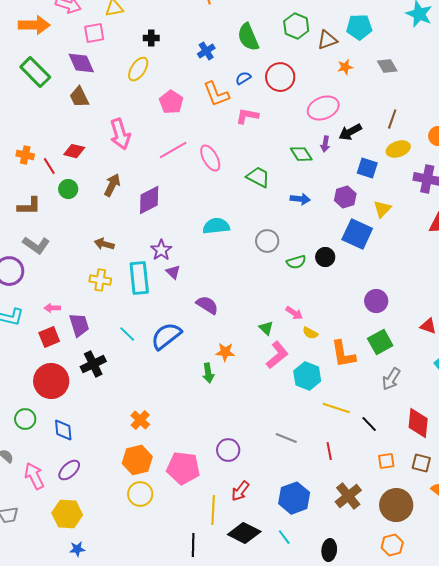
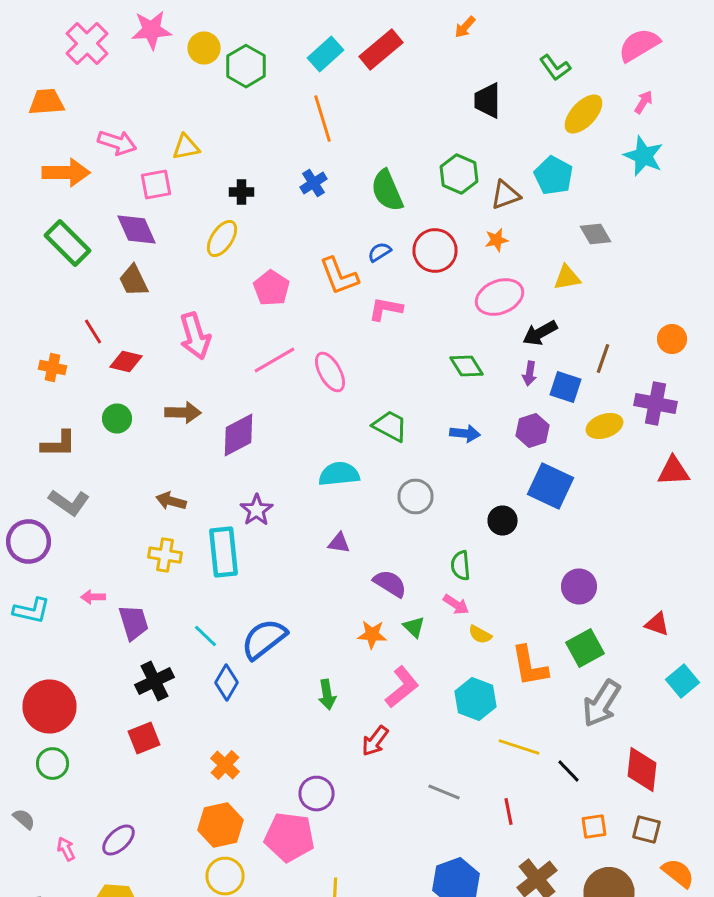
cyan pentagon: (359, 27) -> (554, 176), turned 30
blue cross: (206, 51) -> (314, 183), moved
orange star: (345, 67) -> (496, 240), moved
brown line: (392, 119) -> (603, 358), moved
purple arrow: (325, 144) -> (530, 374), moved
yellow ellipse: (398, 149) -> (604, 426), moved
red line: (49, 166) -> (93, 332), moved
green trapezoid: (258, 177) -> (390, 426), moved
brown arrow: (112, 185) -> (183, 412), turned 65
yellow triangle: (382, 209) -> (567, 278), moved, turned 36
green semicircle: (296, 262) -> (460, 566), moved, turned 102
purple triangle: (173, 272) -> (339, 543), moved, turned -35
purple semicircle: (207, 305) -> (390, 584), moved
red square: (49, 337) -> (144, 738), moved
orange star: (225, 352) -> (372, 634), moved
pink L-shape: (277, 355) -> (402, 687), moved
gray arrow: (391, 379) -> (602, 704), size x1.4
red circle: (51, 381) -> (50, 706), moved
blue diamond: (63, 430) -> (226, 682), moved, turned 35
purple circle: (228, 450) -> (316, 794), moved
pink arrow: (34, 476) -> (66, 849), size x0.6
red arrow: (240, 491) -> (375, 741), moved

